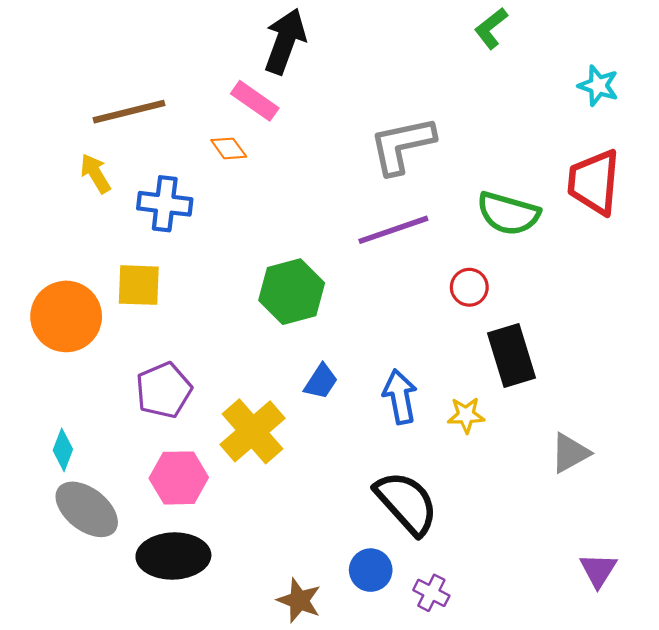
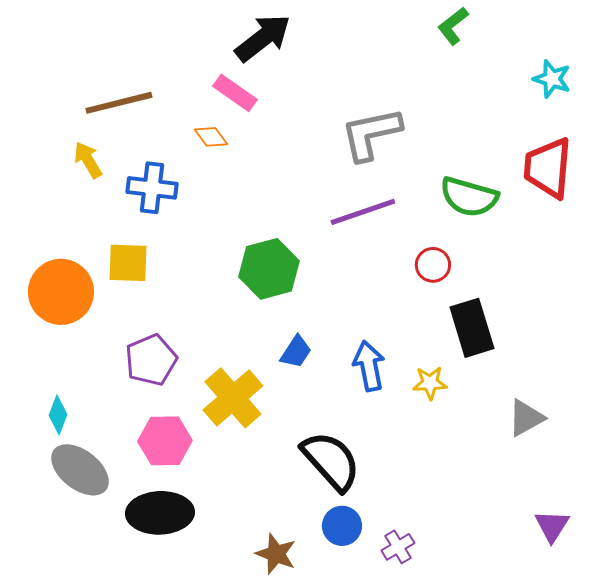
black arrow: (285, 41) -> (263, 38), turned 32
black semicircle: (406, 503) -> (331, 461), moved
purple cross: (431, 593) -> (398, 547), turned 32

